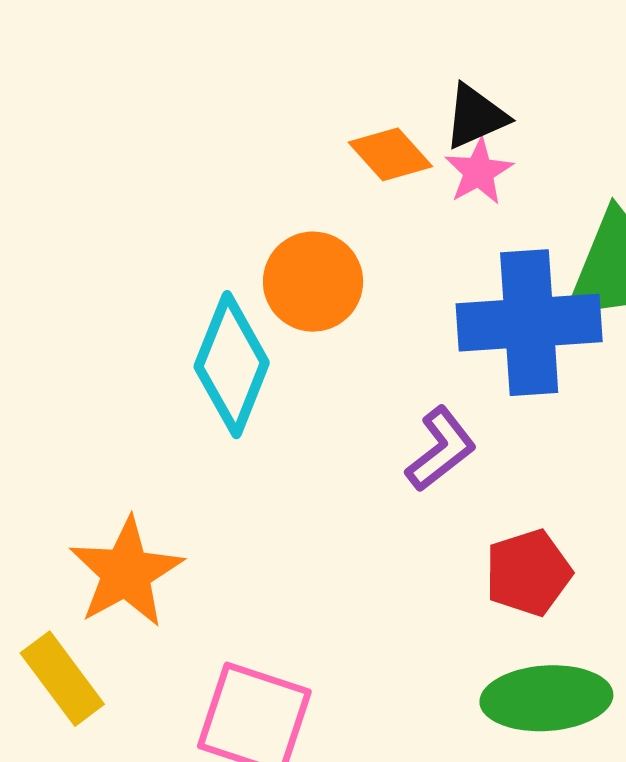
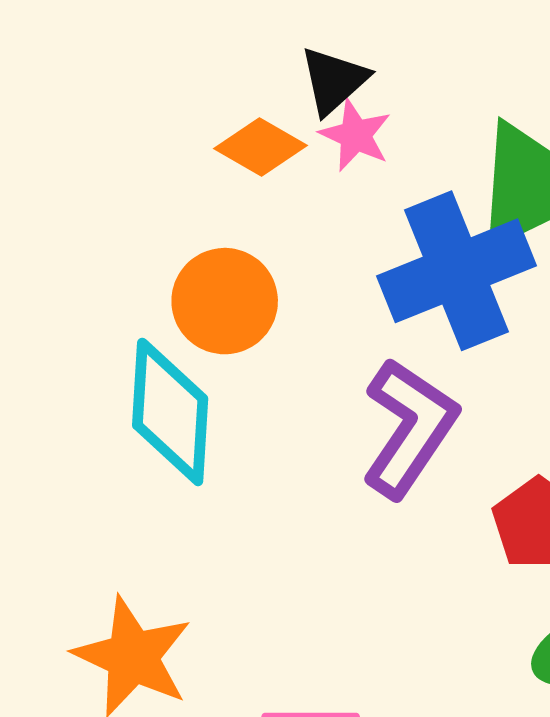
purple L-shape: (441, 449) -> (409, 428), size x1.5

